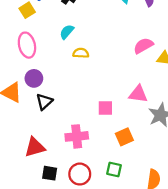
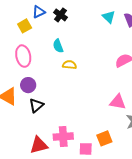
cyan semicircle: (67, 32) -> (58, 46), turned -64
pink square: (105, 108) -> (86, 149), moved
red triangle: (35, 147) -> (39, 145), moved

